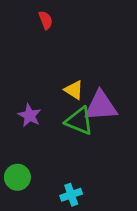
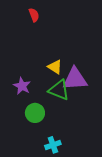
green circle: (17, 177) -> (35, 113), moved

